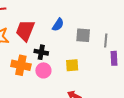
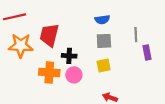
blue semicircle: (58, 25) -> (102, 20), moved, turned 56
gray square: (83, 35) -> (104, 41), moved

